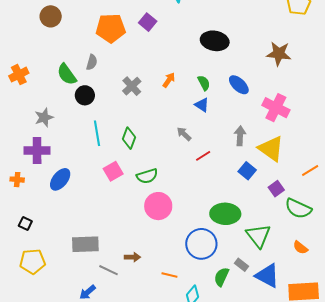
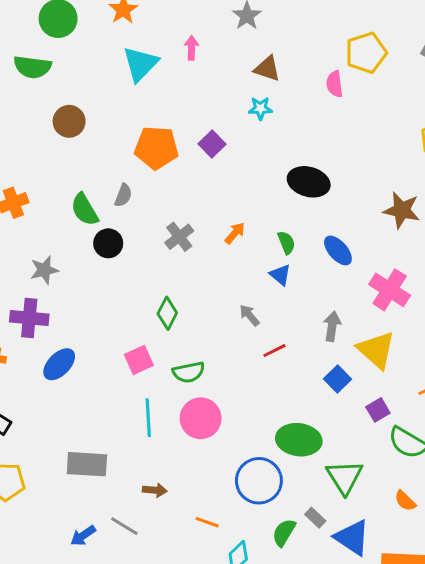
cyan line: (97, 133) -> (148, 418), moved
gray line: (108, 270) -> (124, 526), moved

